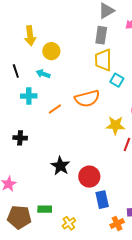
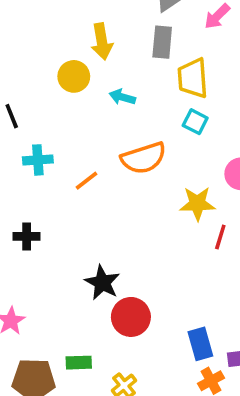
yellow arrow: (30, 36) -> (102, 41), moved
yellow trapezoid: (103, 60) -> (193, 78), moved
cyan arrow: (43, 74) -> (122, 97), moved
red circle: (89, 177) -> (131, 317), moved
blue rectangle: (102, 200) -> (200, 344), moved

